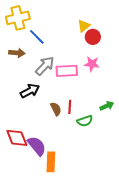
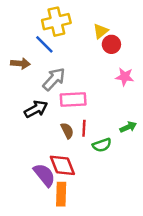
yellow cross: (18, 18) -> (56, 22), moved
pink star: (92, 64) -> (125, 77), moved
pink rectangle: (67, 71) -> (73, 99), moved
red diamond: (17, 138) -> (62, 165), moved

